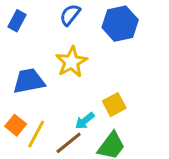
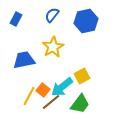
cyan arrow: (85, 121) -> (62, 87), size x1.6
orange square: (16, 125) -> (43, 90), moved

